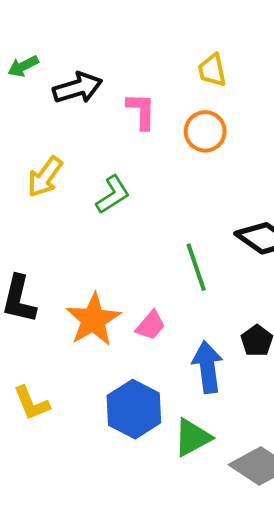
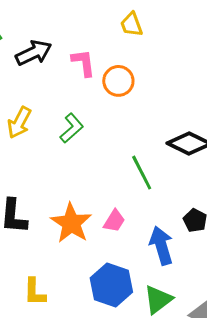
orange circle: (205, 131) -> (118, 81), moved
yellow L-shape: (31, 403) -> (35, 292), turned 32

